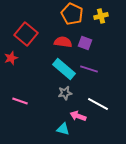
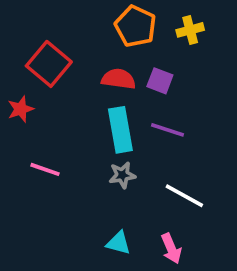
cyan rectangle: (64, 69) -> (120, 130), turned 40
pink line: (20, 101) -> (45, 169), moved
pink arrow: (78, 116) -> (171, 249), moved, turned -133

